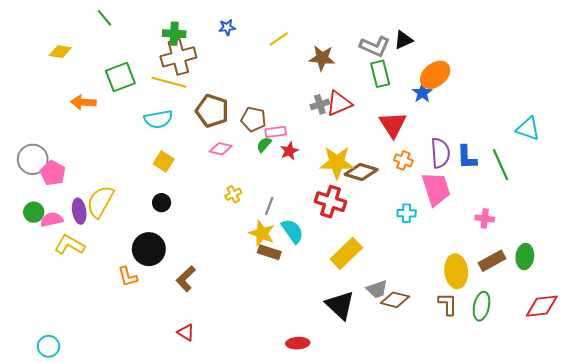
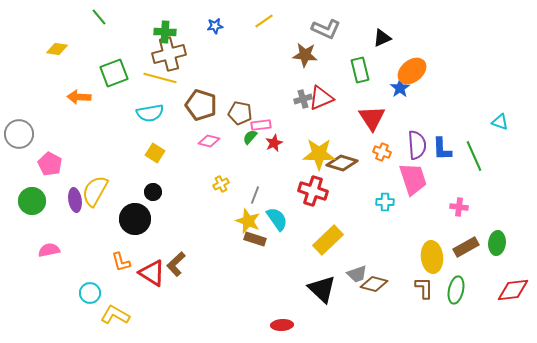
yellow line: (279, 39) -> (264, 21), moved
gray L-shape: (375, 46) -> (326, 29), moved
cyan triangle: (528, 129) -> (500, 122), size x0.7
gray circle: (33, 159) -> (19, 134), moved
green circle: (34, 212) -> (32, 201), size x1.4
pink semicircle: (52, 220) -> (49, 250), moved
yellow L-shape: (70, 245) -> (115, 315), moved
black circle: (149, 249) -> (135, 219), moved
red triangle: (186, 333) -> (152, 273), moved, size x1.6
cyan circle: (49, 346) -> (90, 293), moved

